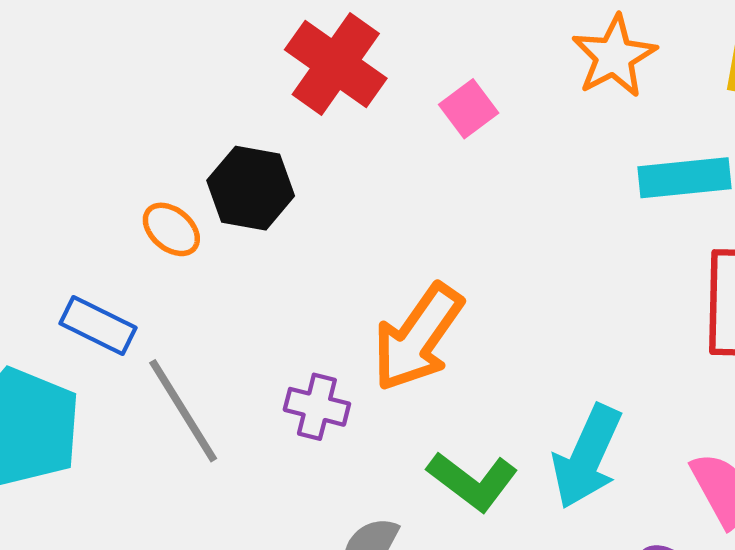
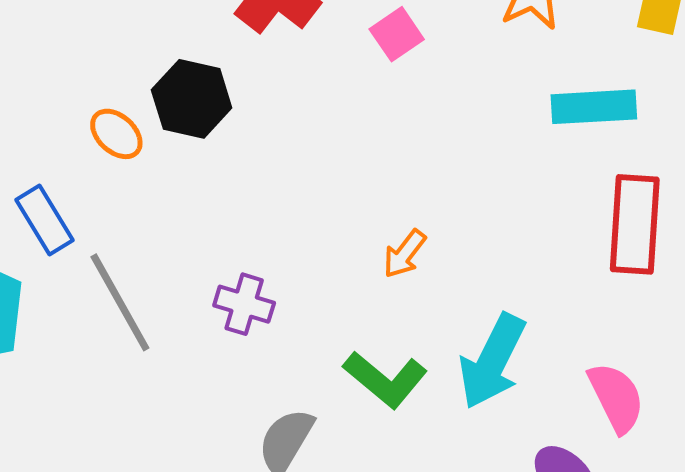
blue rectangle: (98, 326) -> (45, 220), turned 30
orange arrow: (418, 337) -> (405, 254), moved, size x0.5

